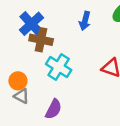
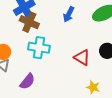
cyan cross: (59, 67) -> (39, 48), turned -35

